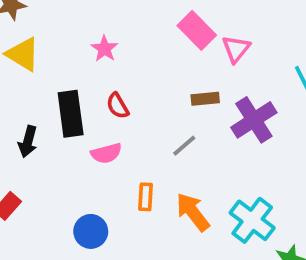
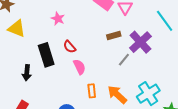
gray line: (184, 146) -> (124, 60), moved
pink semicircle: (106, 153) -> (79, 67), moved, turned -91
cyan cross: (252, 220) -> (148, 94), turned 30

